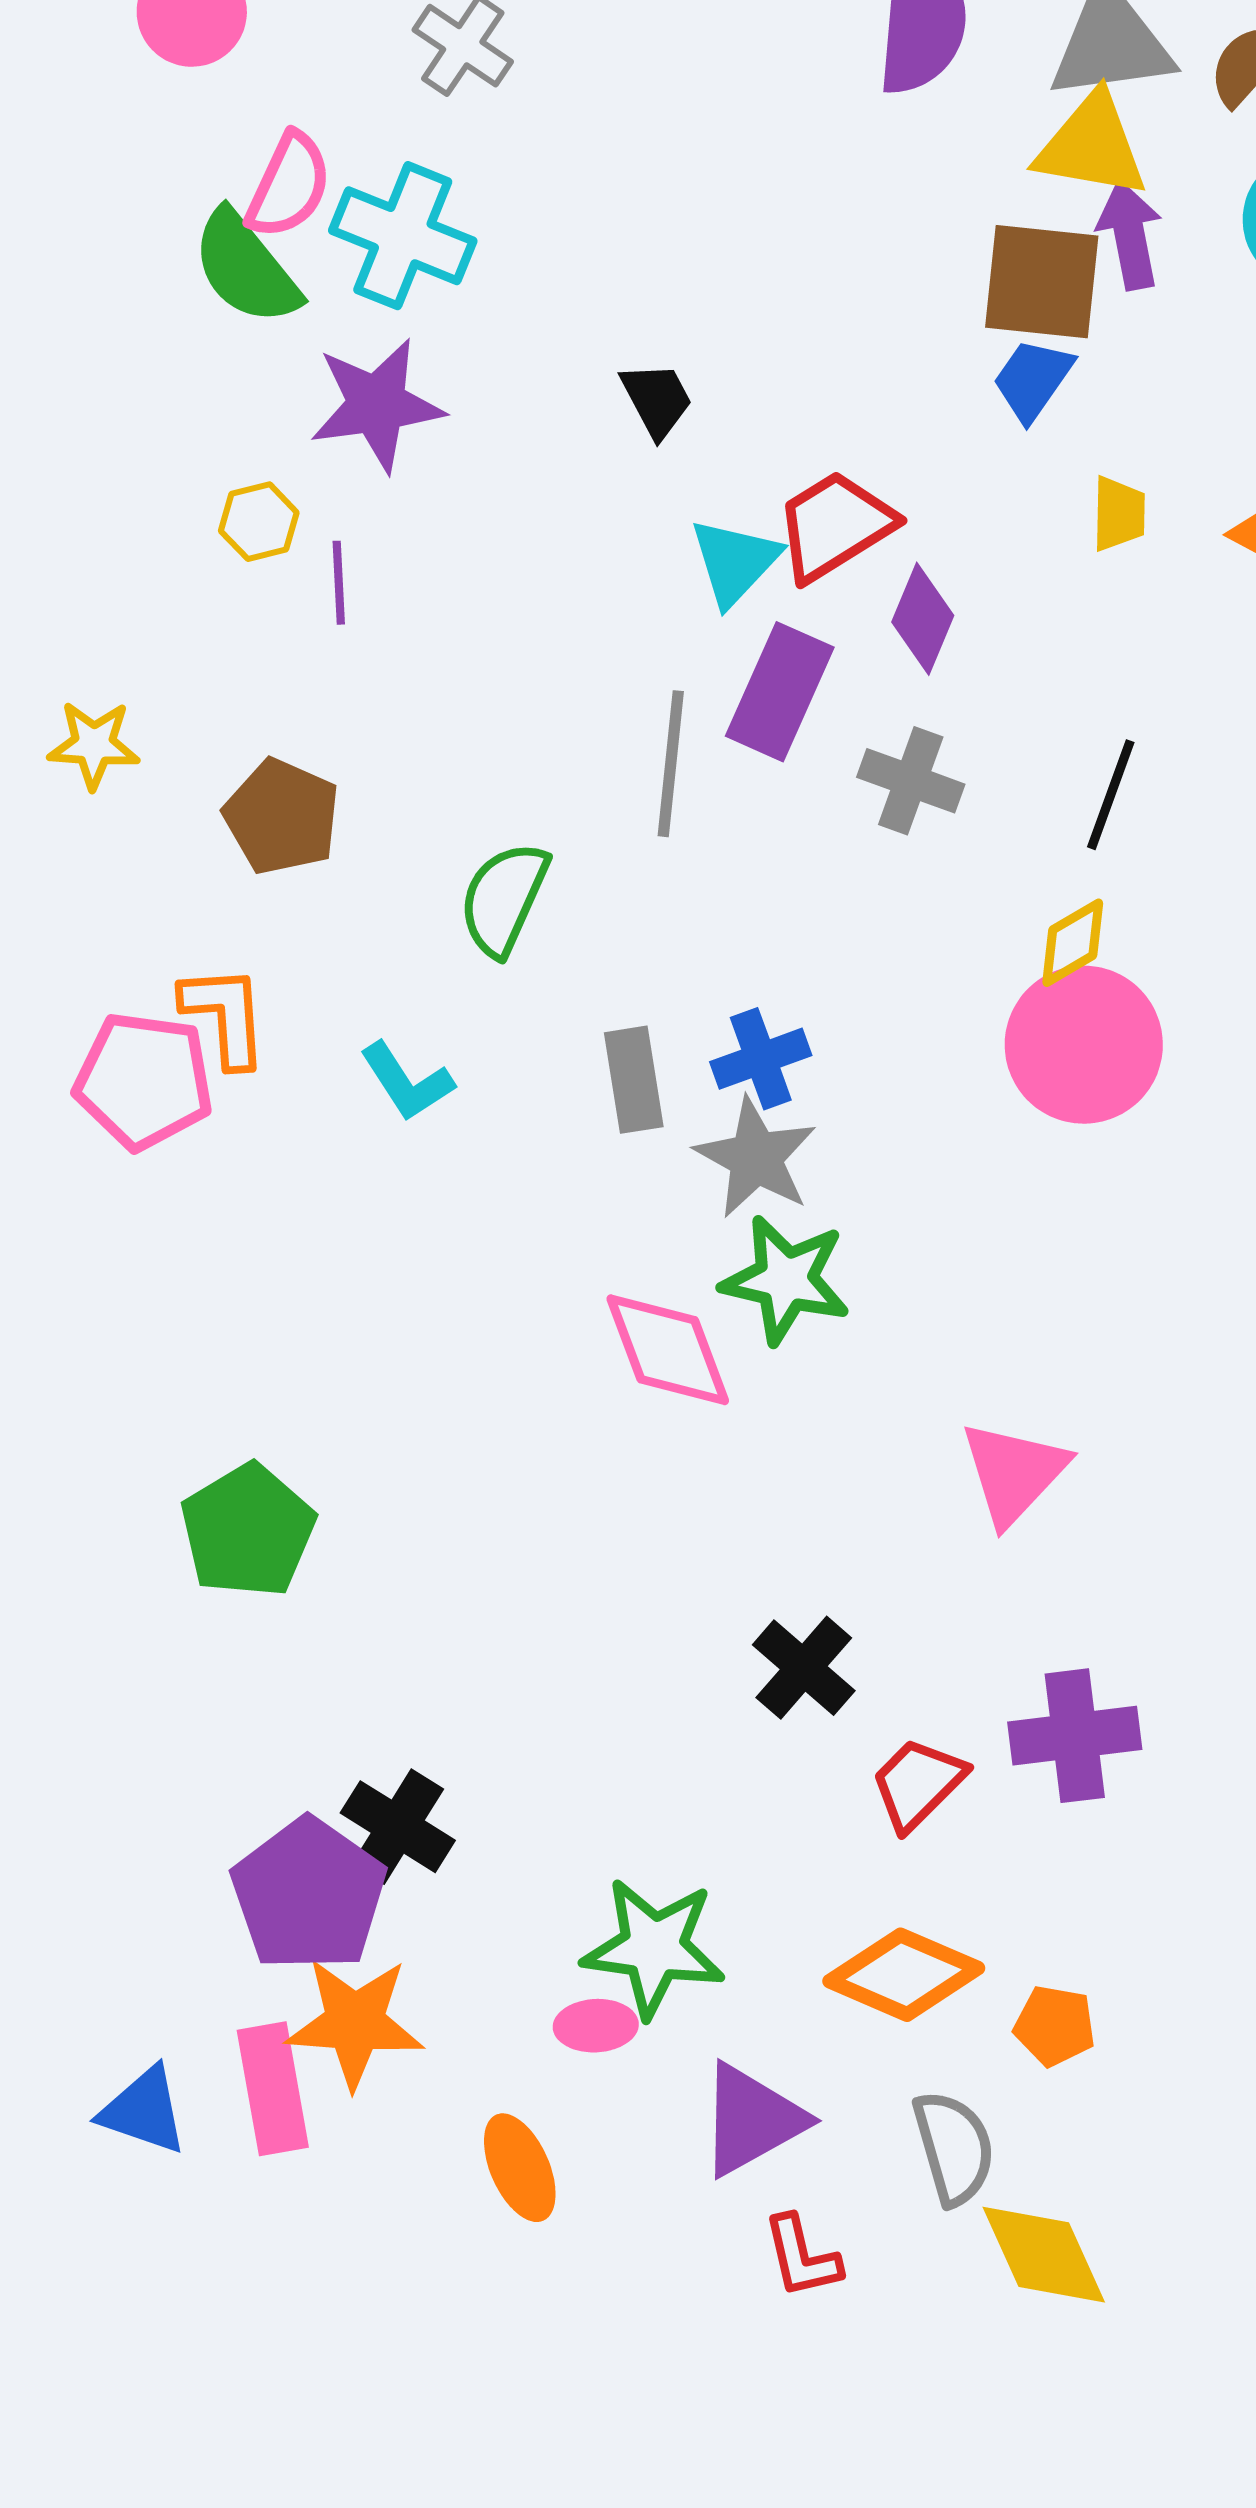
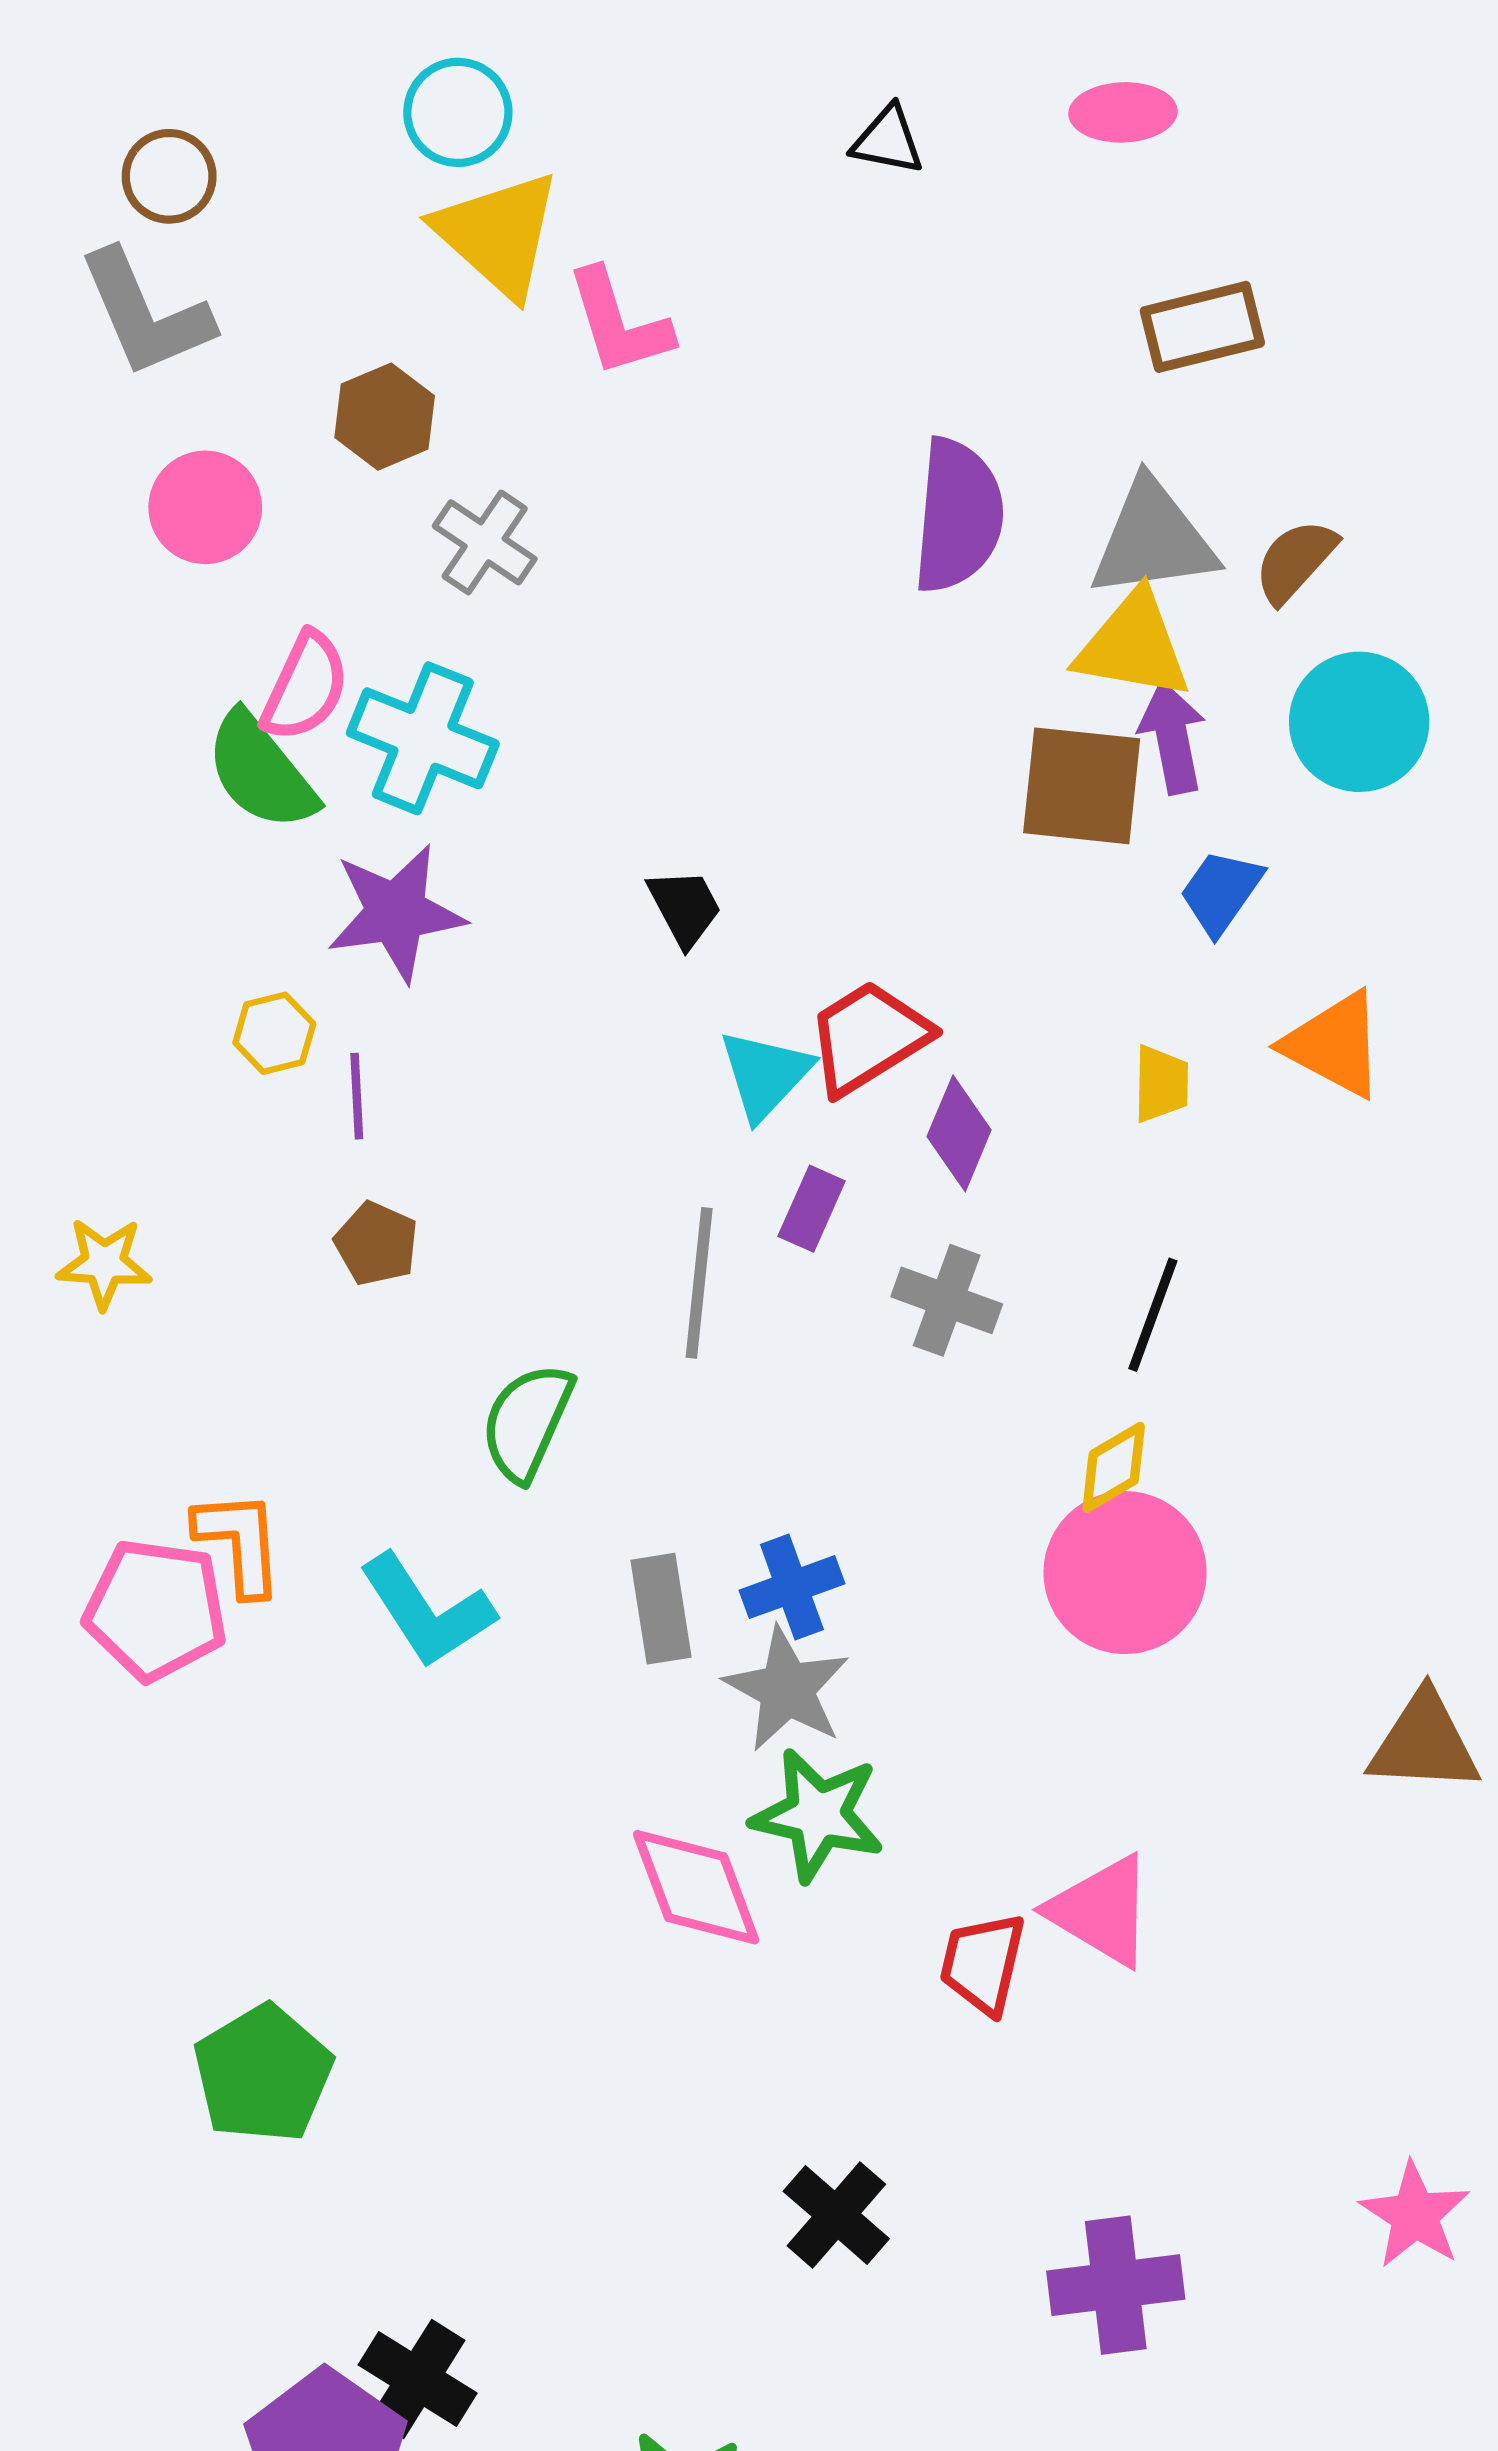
blue trapezoid: (1033, 380) -> (1221, 892), moved
yellow trapezoid: (1119, 514) -> (1161, 1084), moved
purple rectangle: (780, 692) -> (812, 1209), size x0.6
brown pentagon: (282, 817) -> (376, 1244), moved, size x0.7
cyan L-shape: (407, 1082) -> (427, 1611), size x1.4
pink triangle: (1014, 1473) -> (1101, 1911), moved, turned -42
red trapezoid: (918, 1784) -> (983, 1963), moved, turned -32

